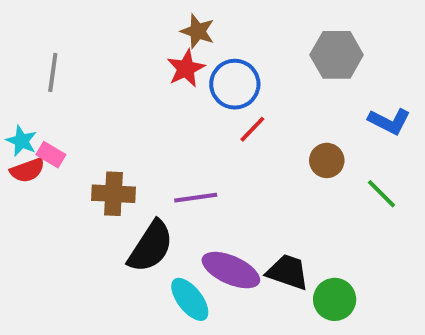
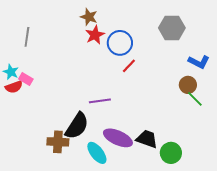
brown star: (198, 31) -> (89, 17), moved
brown circle: (327, 160) -> (188, 85), moved
brown cross: (113, 194) -> (58, 142), moved

